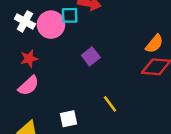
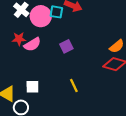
pink semicircle: (29, 86) -> (32, 44), moved
white square: (69, 119) -> (32, 87), moved

